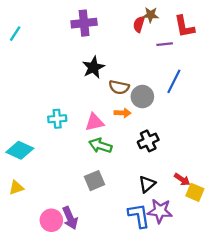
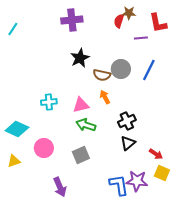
gray circle: (142, 97) -> (121, 69), moved
orange arrow: (123, 113) -> (105, 97), turned -120
black triangle: (147, 184) -> (128, 143), moved
yellow square: (195, 192) -> (162, 173), moved
pink circle: (51, 220) -> (44, 148), moved

